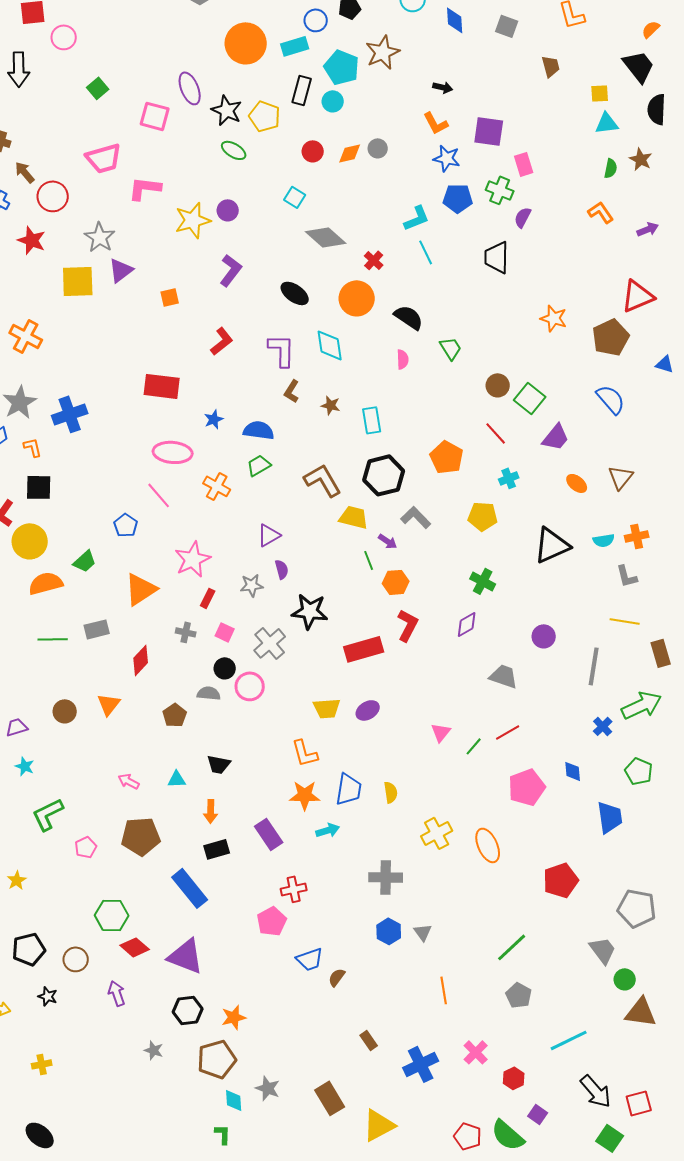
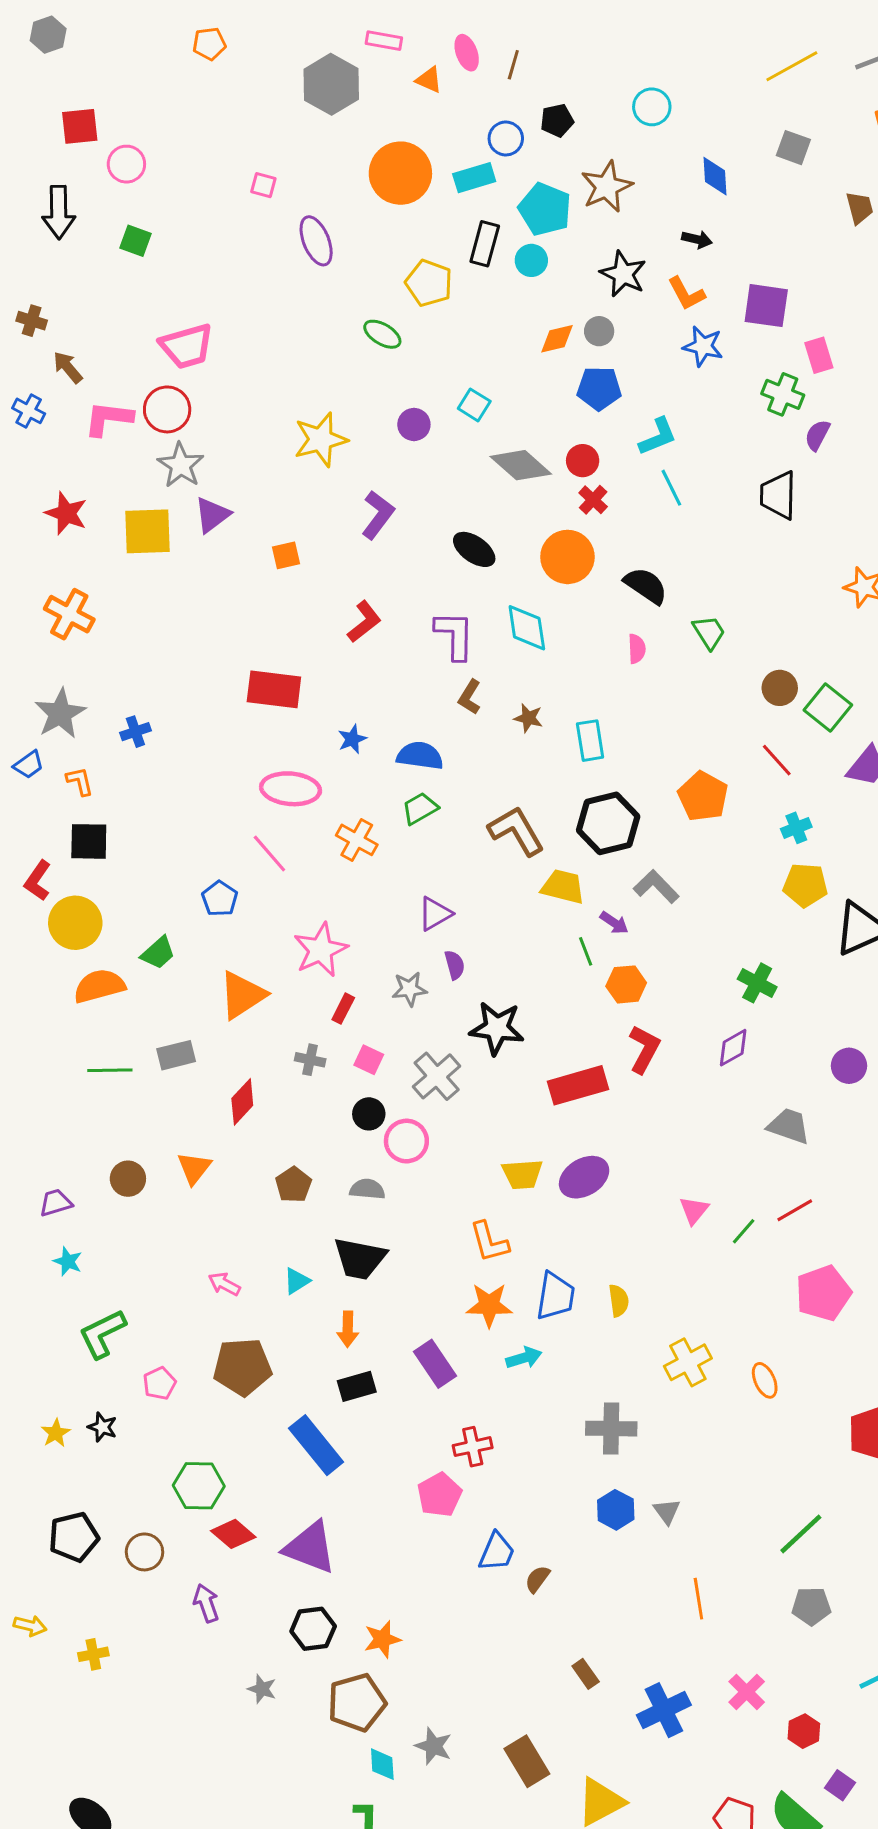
blue diamond: (455, 20) -> (715, 176), moved
green square: (98, 88) -> (135, 241), moved, turned -30
black star: (227, 110) -> (623, 274), moved
pink square: (155, 116) -> (263, 185), moved, size x0.6
red circle: (313, 151) -> (583, 461), moved
pink L-shape: (145, 188) -> (108, 418), moved
red circle: (53, 196) -> (167, 409), moved
blue pentagon: (458, 198) -> (599, 388), moved
purple circle: (228, 210) -> (414, 424), moved
red star: (32, 240) -> (66, 513), moved
blue cross: (70, 414) -> (135, 732), size x0.6
yellow pentagon: (483, 516) -> (805, 885), moved
gray semicircle: (209, 693) -> (367, 1189), moved
purple ellipse: (368, 710) -> (584, 1177), size x1.4
black trapezoid: (219, 764) -> (360, 1258), size x1.5
cyan triangle: (177, 779) -> (297, 1281), turned -30
orange ellipse: (488, 845) -> (765, 1380), size x0.7
blue trapezoid: (310, 959) -> (497, 1552), turned -48
gray pentagon: (519, 995) -> (811, 1606), turned -30
black star: (48, 996) -> (102, 1427), moved
yellow cross: (42, 1064) -> (93, 1654), moved

